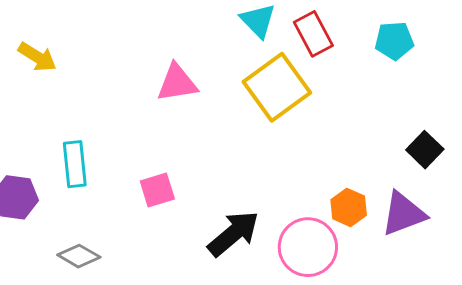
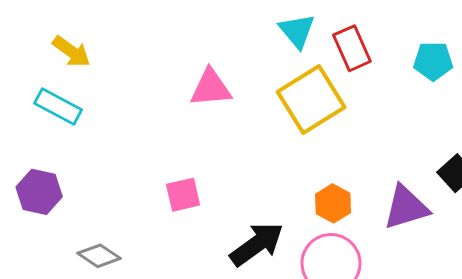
cyan rectangle: (75, 164) -> (58, 106), moved, turned -60
orange hexagon: (349, 207) -> (333, 203), moved
purple triangle: (403, 214) -> (406, 207), moved

